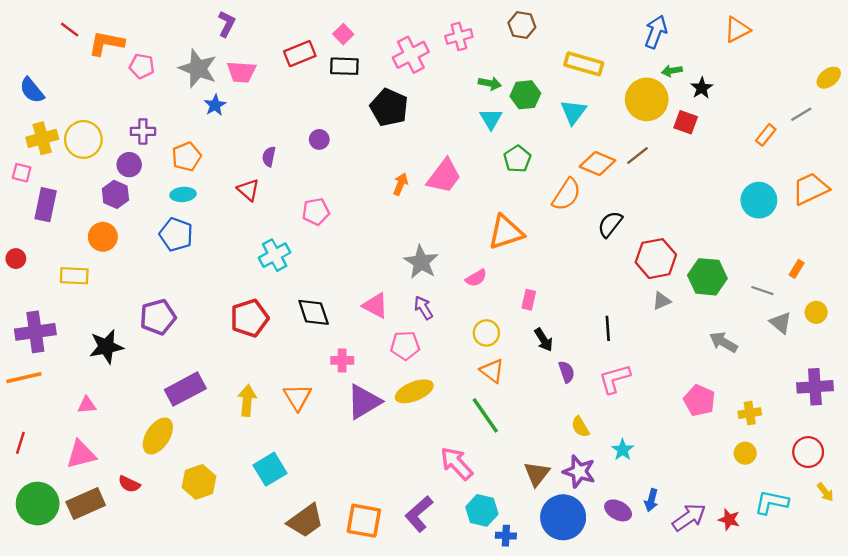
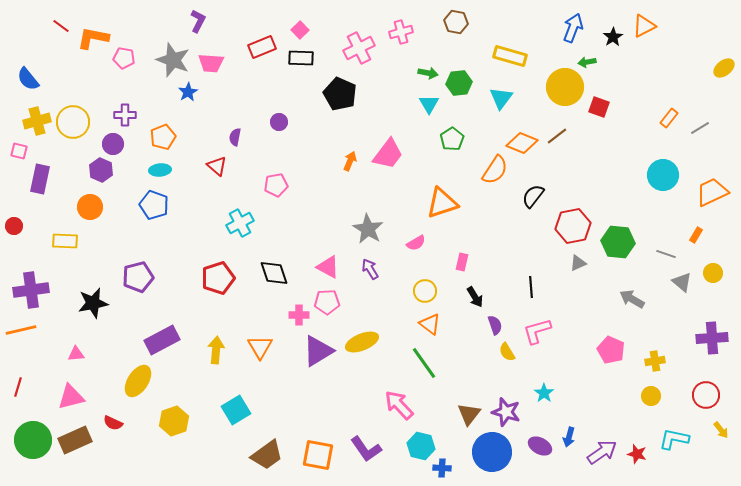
black star: (702, 88) -> (613, 37), moved
gray line: (801, 114) -> (700, 128), moved
orange trapezoid: (810, 189) -> (712, 192), moved
pink pentagon: (405, 346) -> (327, 302), moved
yellow semicircle: (580, 427) -> (507, 352), moved
purple L-shape: (419, 514) -> (366, 449), turned -84

